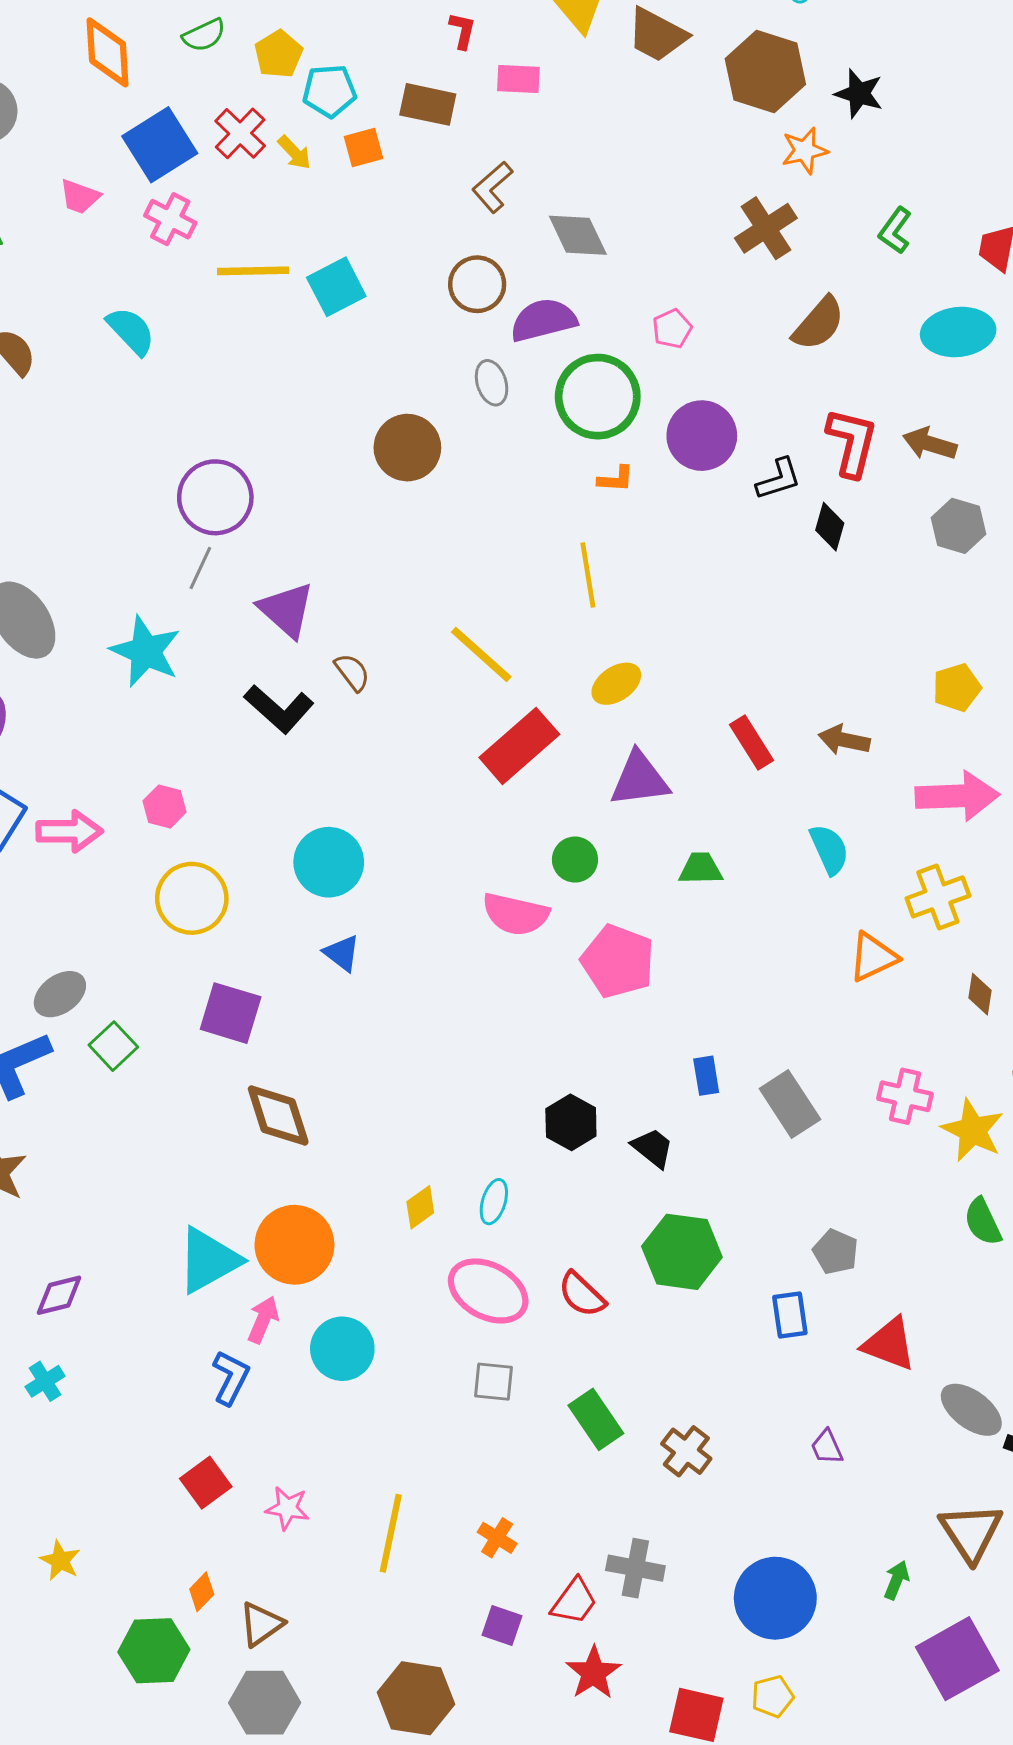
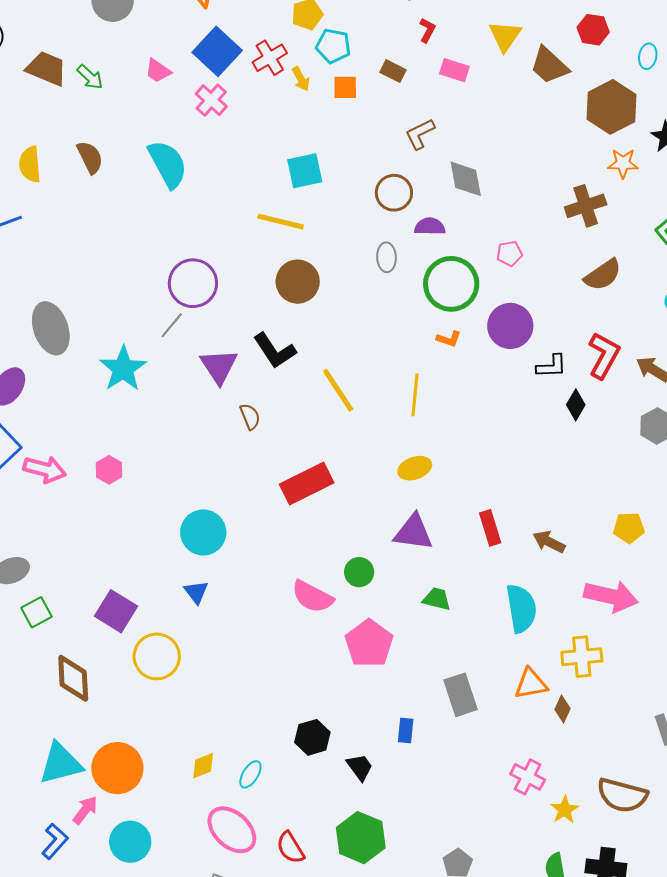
brown rectangle: (428, 104) -> (393, 71), size x0.7
blue square: (160, 145) -> (217, 51), turned -30
yellow line: (253, 271) -> (281, 222), moved
purple semicircle: (543, 320) -> (430, 226), size x0.7
cyan semicircle: (131, 331) -> (168, 164), size x1.4
brown circle: (407, 448) -> (298, 282), moved
yellow line: (481, 654) -> (338, 390), moved
black L-shape: (279, 709) -> (275, 351), moved
red rectangle: (519, 746) -> (307, 483), moved
cyan semicircle: (829, 849) -> (521, 608), size x1.4
yellow circle: (192, 898) -> (157, 656), moved
brown diamond: (980, 994) -> (563, 709), moved
gray rectangle: (790, 1104) -> (460, 695), moved
brown diamond: (278, 1116) -> (73, 678), moved
yellow star: (973, 1130) -> (565, 810), size x0.7

